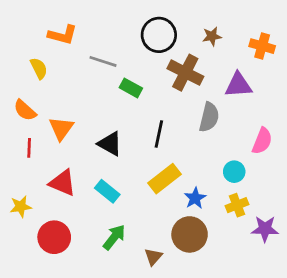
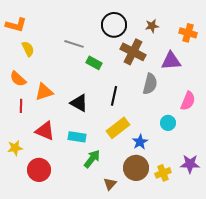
orange L-shape: (63, 35) -> (16, 25), moved
orange triangle: (61, 128) -> (44, 92), turned 36
cyan rectangle: (107, 191) -> (77, 137), turned -30
yellow cross: (237, 205) -> (163, 173), moved
green arrow: (114, 237) -> (92, 159), moved

